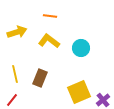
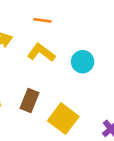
yellow square: (79, 92) -> (63, 119), moved, turned -30

